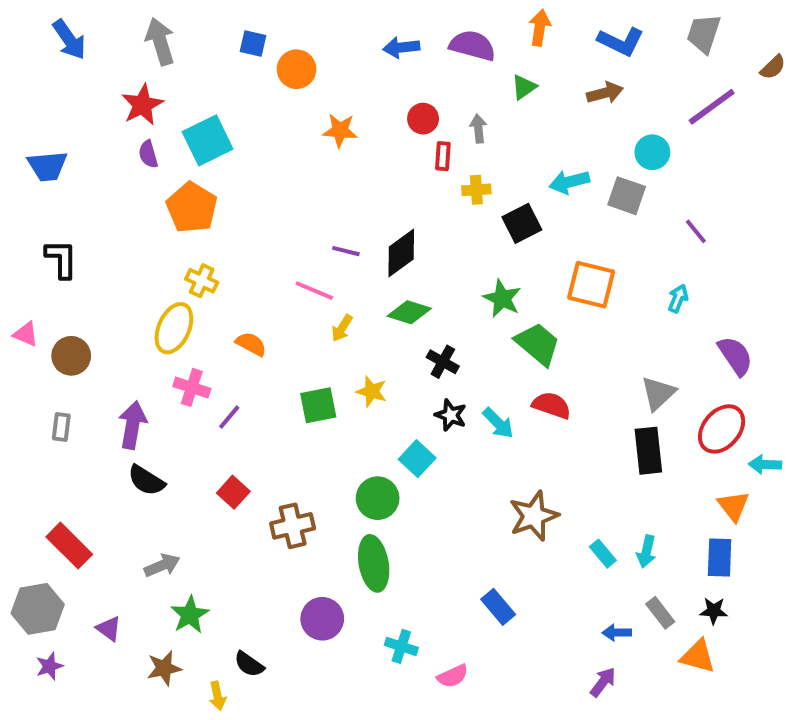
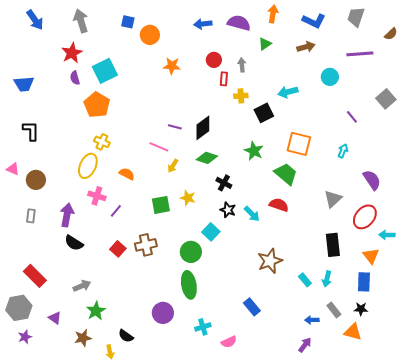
purple line: (712, 107) -> (360, 54), turned 32
gray square: (627, 196) -> (386, 99), moved, turned 30
green trapezoid: (538, 344) -> (286, 174), moved
black rectangle: (648, 451) -> (333, 245), moved
brown cross: (293, 526) -> (146, 245), moved
cyan cross: (401, 646) -> (203, 327), turned -35

